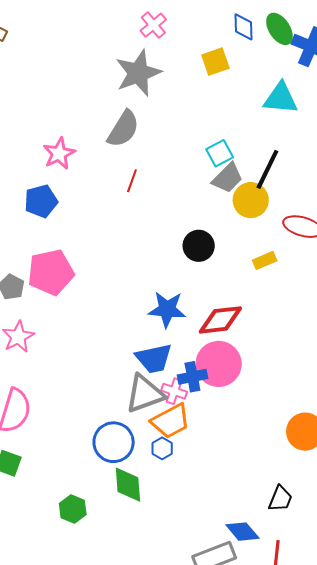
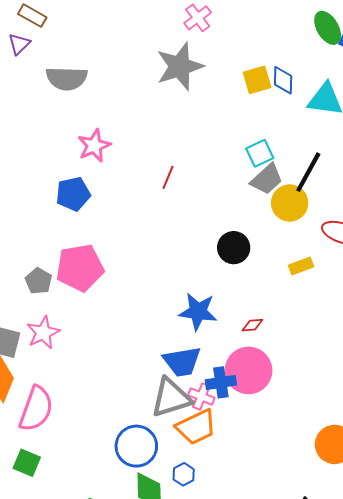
blue diamond: (244, 27) -> (283, 80), moved
yellow square: (215, 62) -> (257, 80), moved
gray semicircle: (123, 129) -> (67, 78), moved, turned 57
red diamond: (220, 320) -> (252, 325), size x0.5
blue hexagon: (162, 448) -> (184, 474), moved

